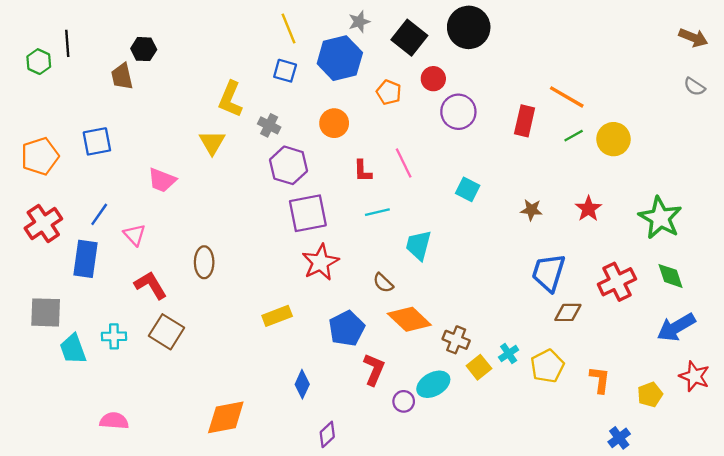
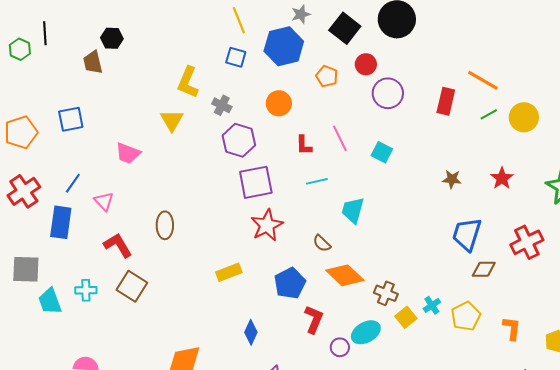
cyan square: (468, 189) -> (382, 152), moved

